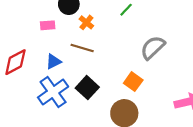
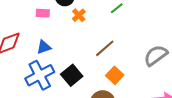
brown line: (82, 48) -> (105, 48), moved, turned -65
gray semicircle: (153, 48) -> (156, 55), moved

